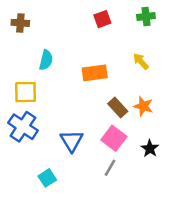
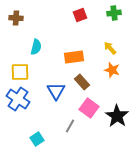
orange star: (143, 106) -> (112, 70), moved
brown rectangle: (118, 107) -> (82, 82), moved
blue triangle: (72, 141) -> (56, 91), moved
black star: (150, 148) -> (117, 116), size x1.6
gray line: (110, 168) -> (70, 126), moved

